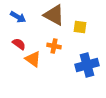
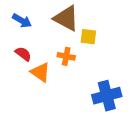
yellow square: (80, 27) -> (88, 37), moved
blue cross: (87, 65) -> (107, 96), moved

